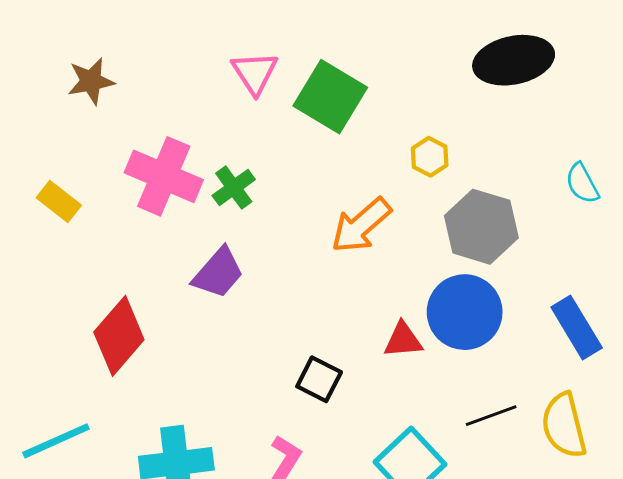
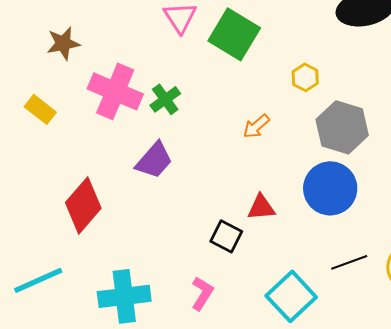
brown star: (91, 81) -> (63, 43), moved
orange arrow: (361, 225) -> (256, 126), size x0.6
red triangle: (403, 340) -> (261, 207), moved

